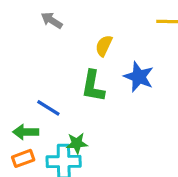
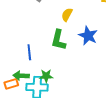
blue line: (48, 108) -> (29, 52), turned 49
green arrow: (26, 132) -> (21, 76), moved

